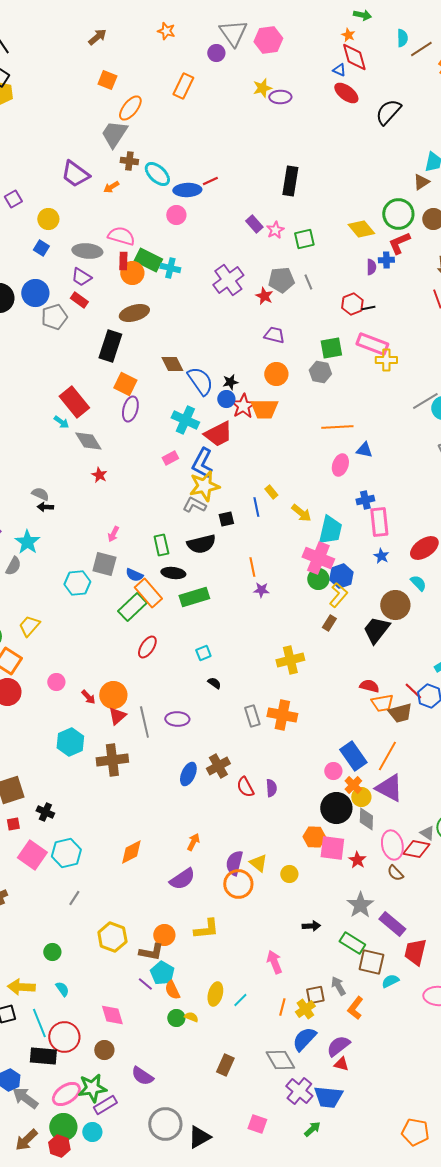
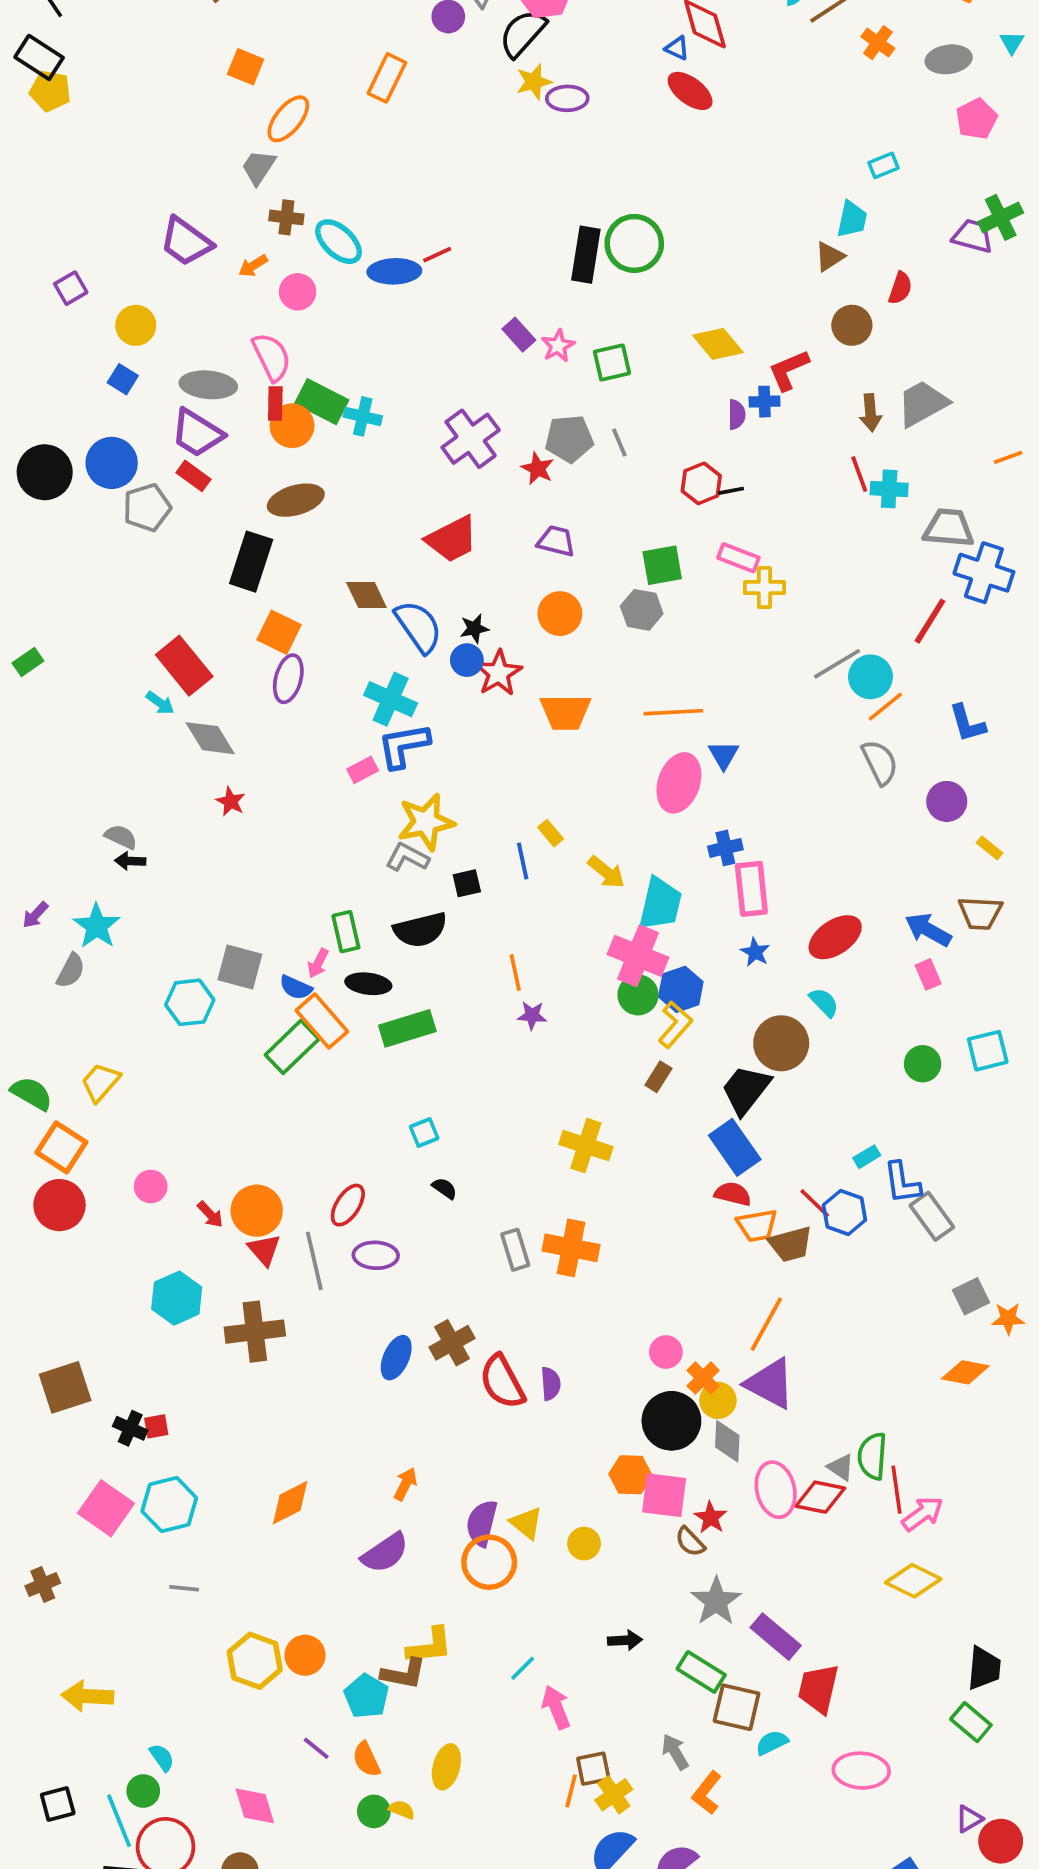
black semicircle: (388, 112) -> (523, 33), moved
gray trapezoid: (114, 134) -> (259, 167), size x0.7
green circle: (398, 214) -> (634, 243), moved
pink circle: (176, 215) -> (298, 292), moved
pink semicircle: (121, 236) -> (272, 357), turned 48
purple trapezoid: (81, 277) -> (197, 433), size x1.4
pink rectangle: (372, 344) -> (738, 558), size x0.7
orange trapezoid: (264, 409) -> (565, 712), moved
red trapezoid: (218, 434) -> (452, 539), moved
blue triangle: (364, 450) -> (724, 755), turned 48
blue L-shape: (202, 463) -> (404, 746), moved, turned 52
pink ellipse: (340, 465) -> (679, 783), size x1.4
pink arrow: (113, 534) -> (318, 963), moved
red ellipse: (147, 647) -> (348, 1205), moved
yellow cross: (290, 660) -> (586, 1146), turned 32
red triangle: (117, 716) -> (264, 1250), turned -30
blue rectangle: (353, 756) -> (735, 1147), moved
red semicircle: (245, 787) -> (502, 1382), size x1.4
red square: (13, 824) -> (156, 1426), moved
brown semicircle: (395, 873) -> (690, 1542), moved
gray line: (74, 898) -> (184, 1588), turned 63
orange circle: (164, 935) -> (305, 1655), moved
green circle: (52, 952) -> (143, 1791), moved
brown L-shape: (151, 952) -> (404, 1674), moved
cyan pentagon: (162, 973) -> (366, 1696), moved
yellow arrow: (21, 987) -> (87, 1696), moved
brown square: (315, 995) -> (593, 1769), moved
cyan line: (240, 1000) -> (523, 1668), moved

